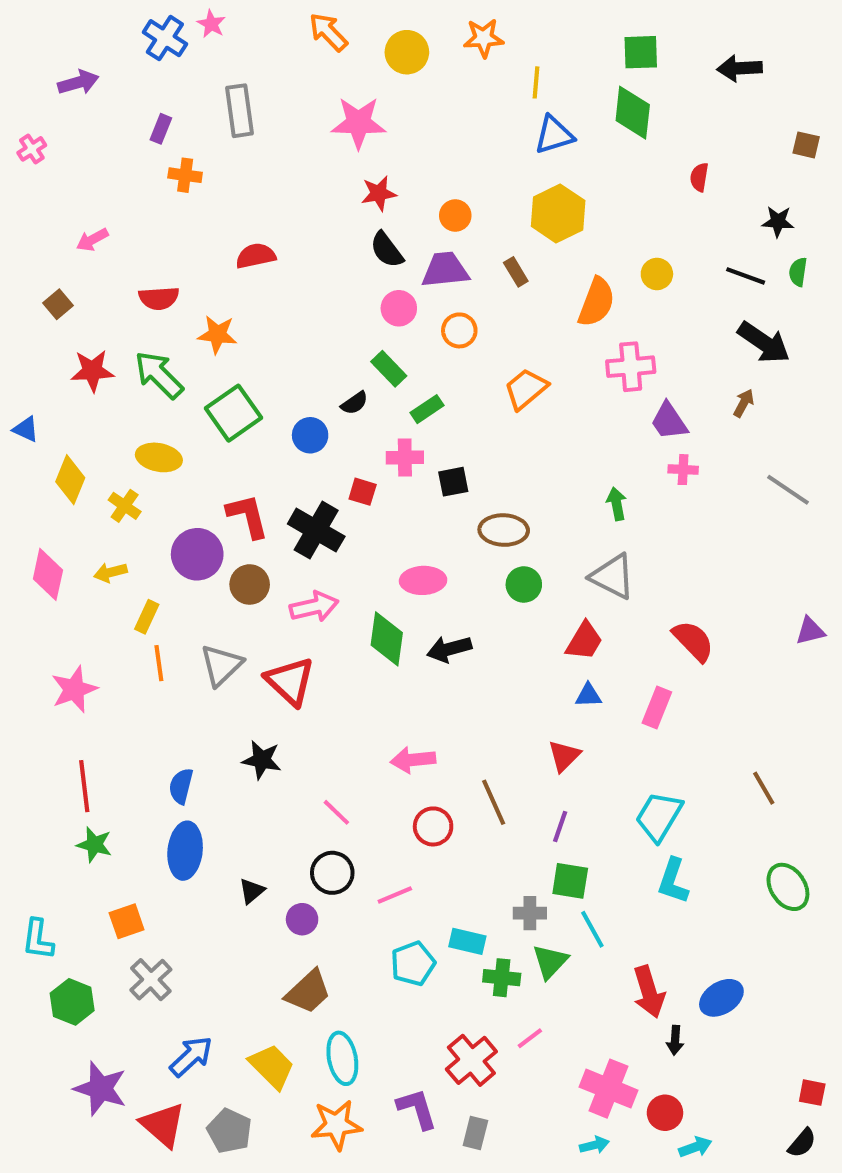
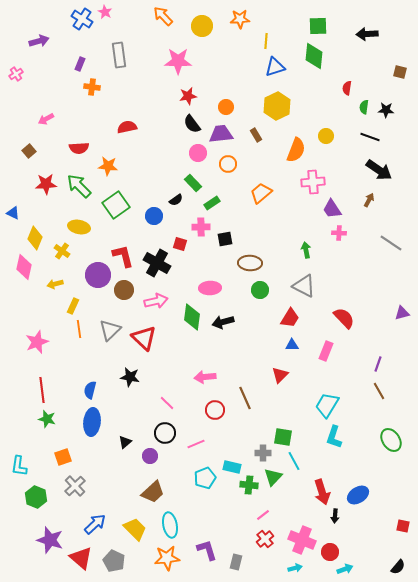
green semicircle: (798, 272) -> (364, 107), moved
pink diamond: (48, 574) -> (24, 267), moved
purple line: (560, 826) -> (378, 364), moved
red cross: (471, 1060) -> (265, 539), moved, size x0.7
red square: (812, 1093) -> (403, 526), moved

